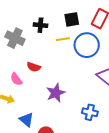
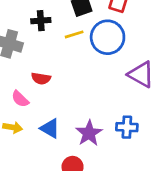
purple star: (56, 93) -> (89, 133), moved
blue triangle: (26, 120) -> (50, 128), moved

